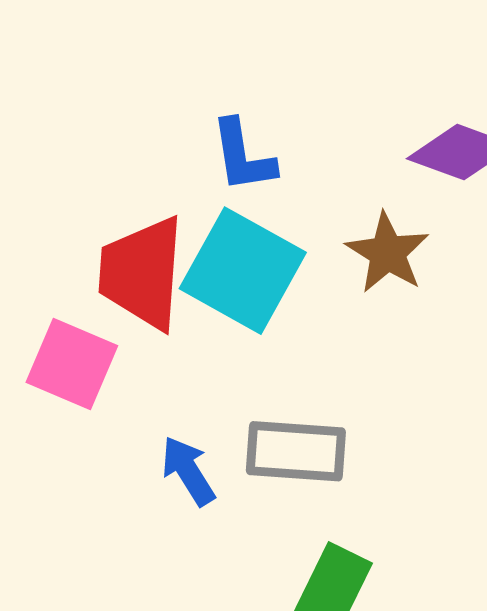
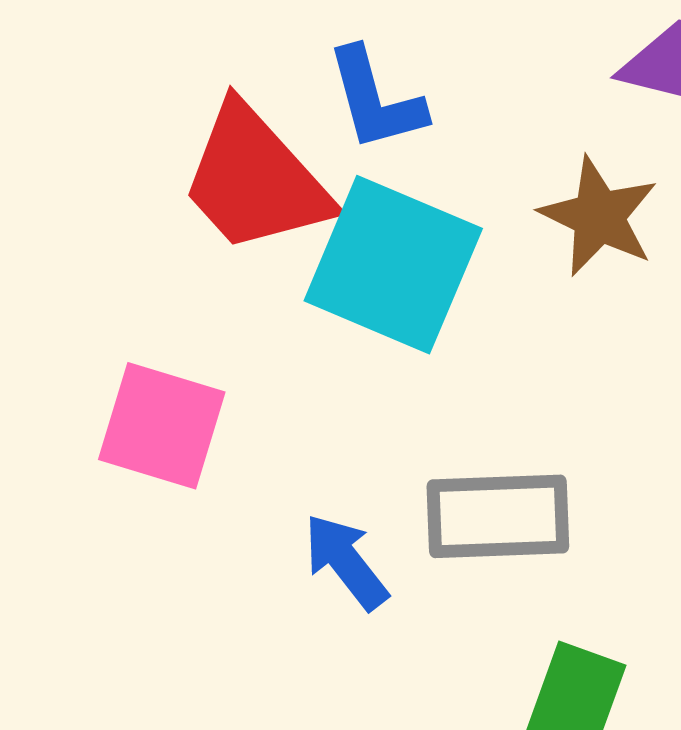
red trapezoid: (142, 273) -> (255, 179), moved, turned -40

